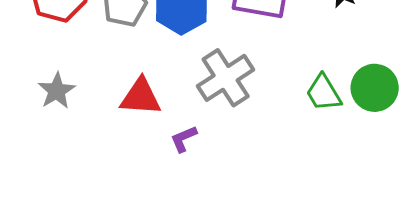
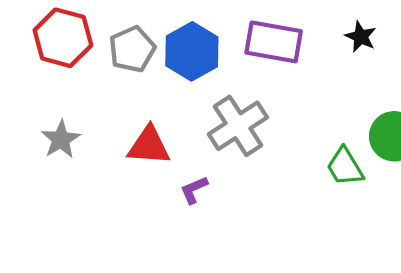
green trapezoid: (324, 93) -> (345, 167), moved

